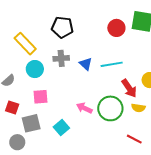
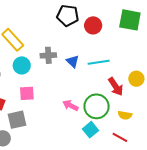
black pentagon: (62, 27) -> (68, 16), moved
red circle: (116, 28) -> (93, 25), moved
yellow semicircle: (138, 108) -> (125, 115), moved
cyan square: (61, 127) -> (90, 130), moved

